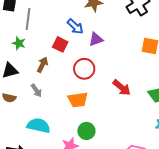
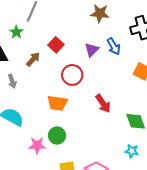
blue arrow: (75, 27) -> (114, 46), moved
purple triangle: (96, 39) -> (92, 50), turned -42
gray arrow: (36, 91) -> (12, 81), moved

